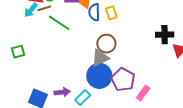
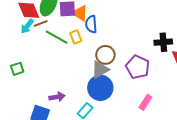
yellow rectangle: (111, 13) -> (76, 37), moved
purple pentagon: (123, 80) -> (138, 67), moved
purple arrow: (62, 92) -> (57, 97), moved

